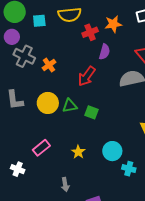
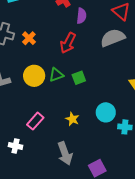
green square: (92, 112) -> (79, 78), turned -32
gray arrow: (65, 185) -> (65, 153), size x1.6

